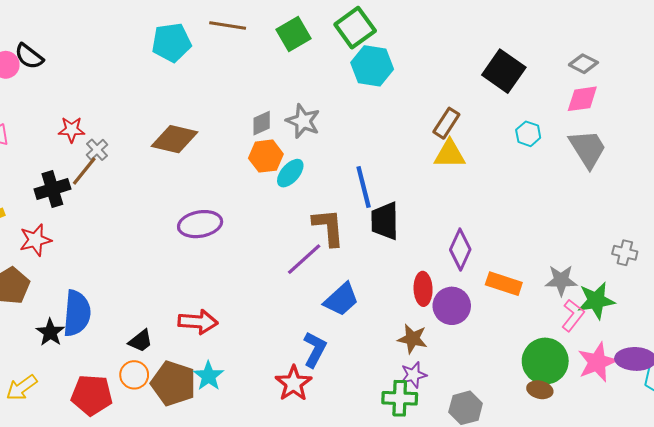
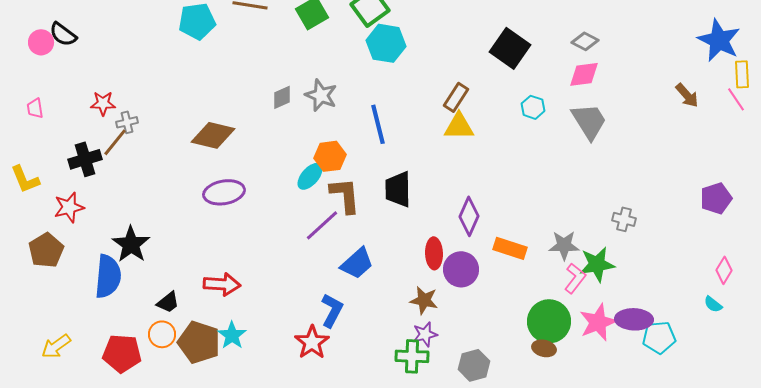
brown diamond: (175, 139) -> (213, 135), moved
gray cross: (97, 150) -> (127, 122), turned 30
orange hexagon: (266, 156) -> (330, 156), moved
cyan ellipse: (290, 173) -> (310, 176), moved
blue line: (364, 187) -> (378, 124), moved
black star: (50, 332) -> (131, 244), moved, size x1.4

